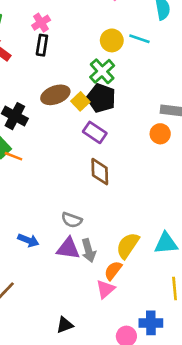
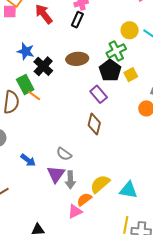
yellow square: (80, 101) -> (131, 75), moved
purple triangle: (68, 248) -> (56, 174), turned 42

